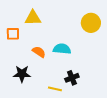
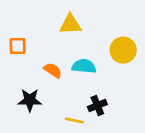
yellow triangle: (33, 18) -> (70, 24), moved
yellow circle: (91, 23) -> (123, 50), moved

